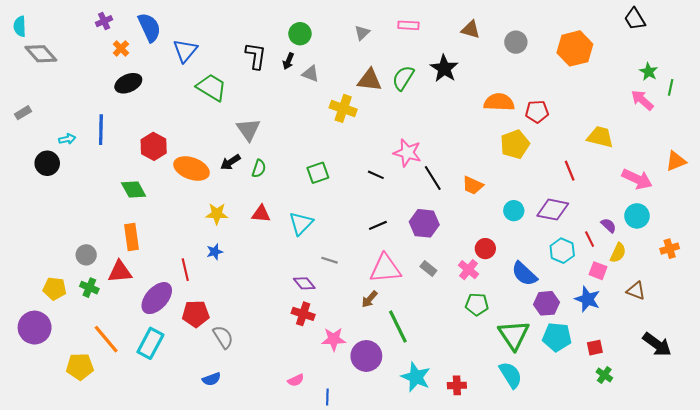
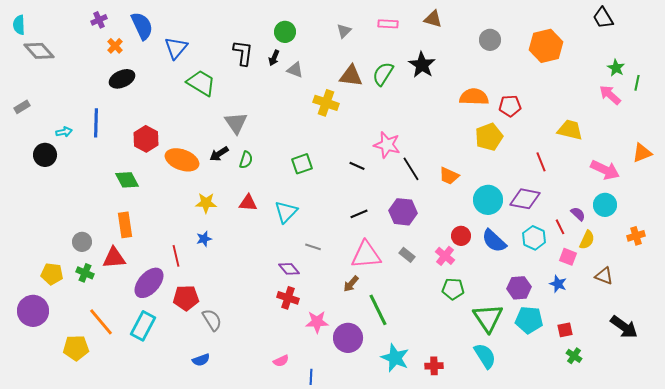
brown triangle: (471, 29) -> (433, 19), moved
cyan circle: (514, 211) -> (488, 200), size x1.5
blue semicircle: (524, 274) -> (494, 241), moved
blue star: (587, 299) -> (558, 284), size x0.7

